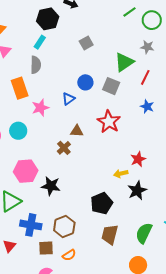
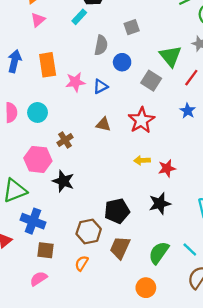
green triangle: (124, 62) -> (170, 56), turned -45
gray semicircle: (36, 65) -> (101, 45), moved
blue circle: (85, 82) -> (122, 62), moved
pink star: (40, 108) -> (75, 82), moved
brown cross: (64, 148) -> (65, 140), moved
yellow arrow: (121, 174) -> (142, 160), moved
brown hexagon: (64, 226) -> (89, 231), moved
orange semicircle: (69, 255) -> (82, 263), moved, turned 144

